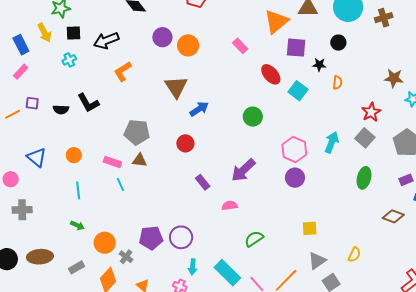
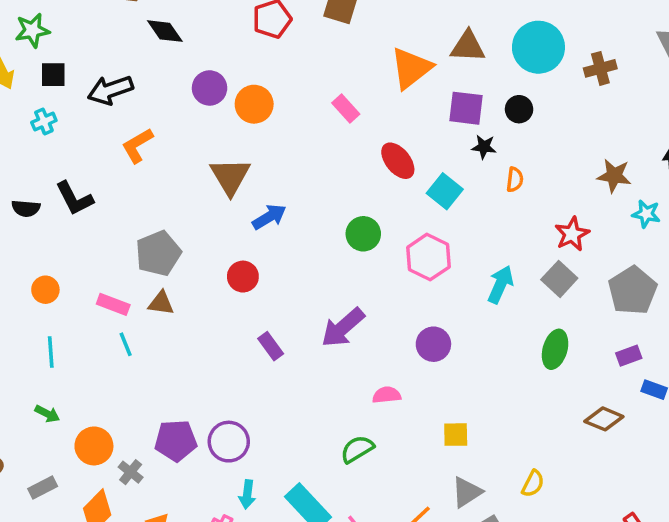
purple square: (296, 48) -> (466, 108), moved
gray pentagon: (137, 132) -> (158, 253), turned -30
pink hexagon: (294, 150) -> (429, 257), moved
pink semicircle: (230, 206) -> (387, 395), moved

